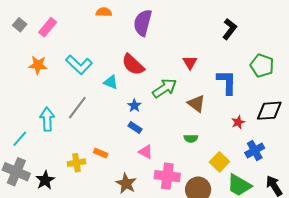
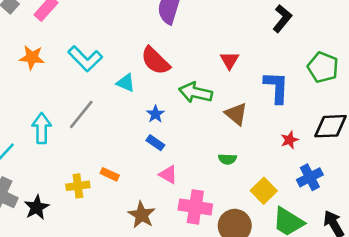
green arrow: (165, 88) -> (195, 93), turned -135

